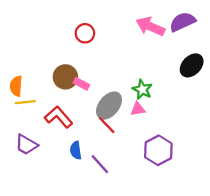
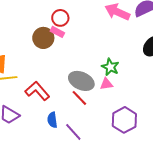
brown circle: (65, 77) -> (43, 38), moved
pink rectangle: (81, 84) -> (57, 32), moved
gray ellipse: (109, 106) -> (81, 81), turned 75

